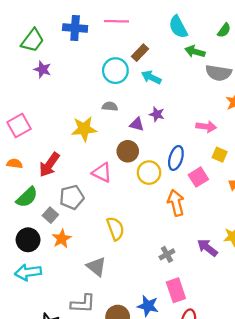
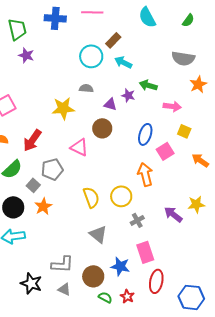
green trapezoid: (32, 40) -> (17, 29), turned -50
green arrow: (195, 52) -> (148, 85), moved
yellow circle: (149, 173) -> (121, 196), moved
gray triangle: (96, 267) -> (98, 234), moved

